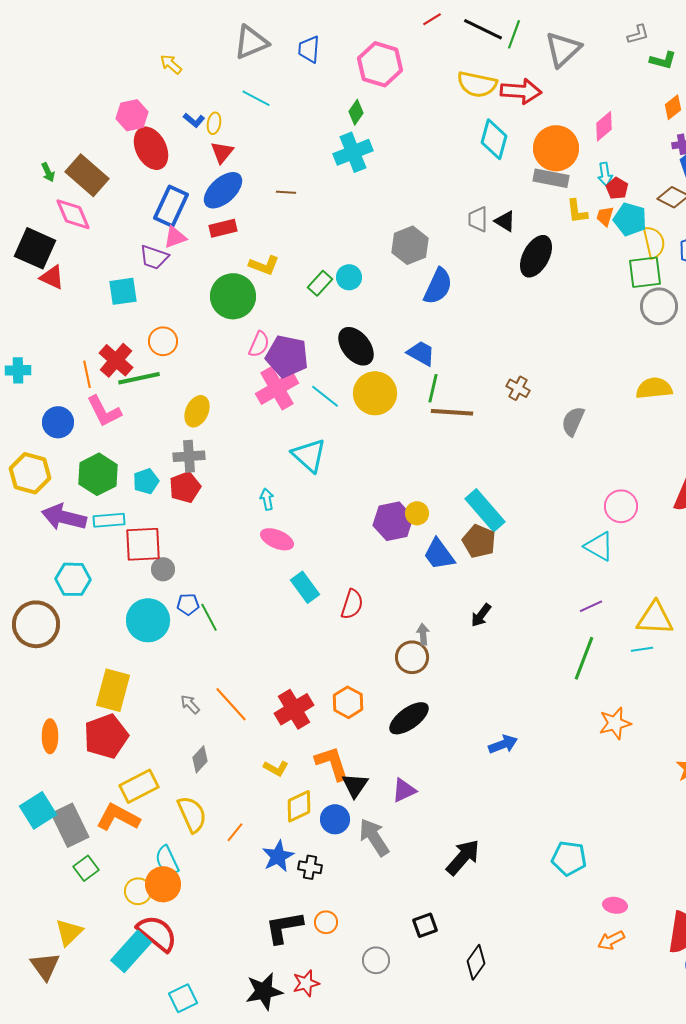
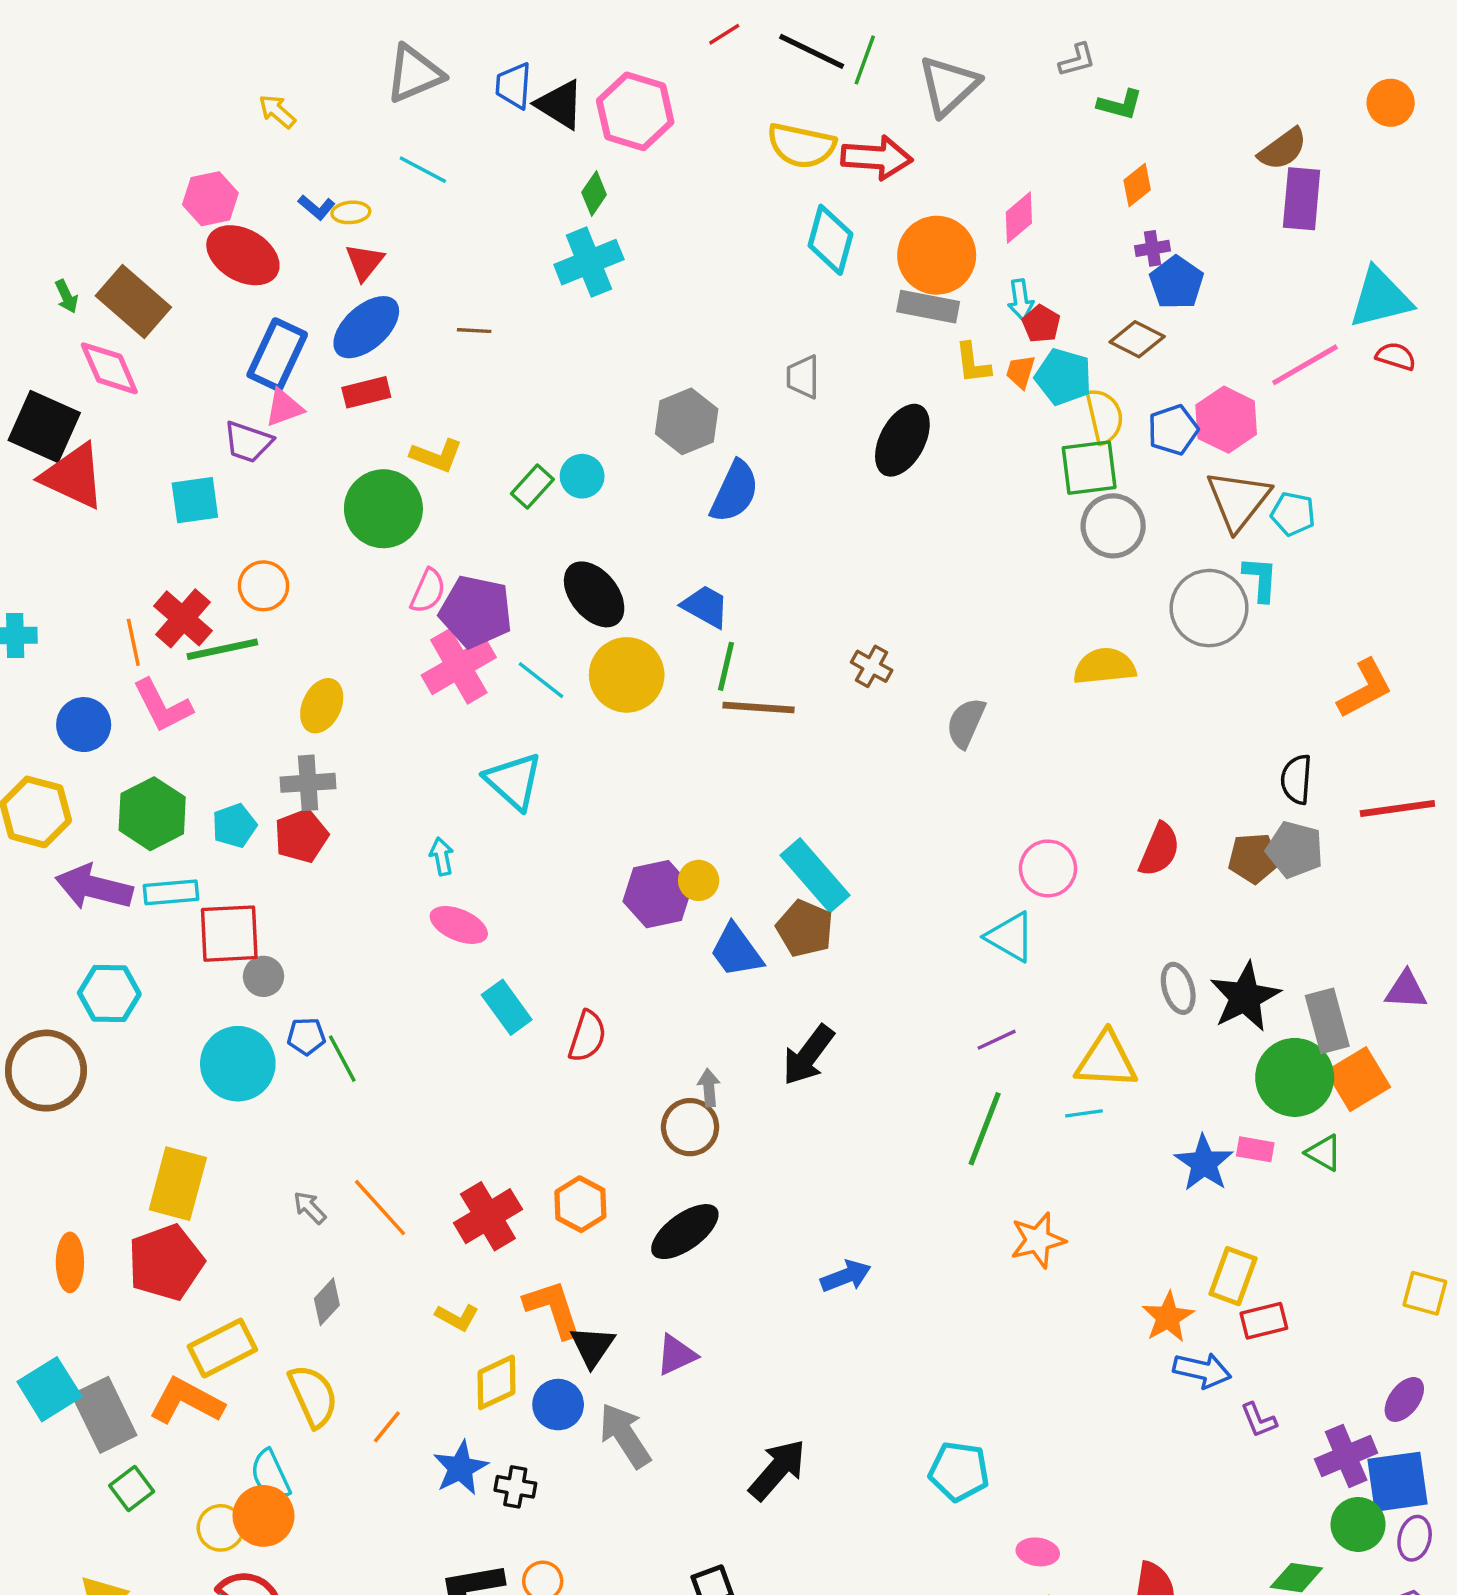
yellow ellipse: (214, 123) -> (351, 212), turned 75
red ellipse: (151, 148) -> (243, 255), turned -33
black triangle: (505, 221) -> (560, 104), moved, size x1.4
red triangle: (52, 277) -> (73, 476), size x1.6
black arrow: (481, 615) -> (808, 1055), size x1.5

